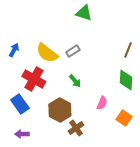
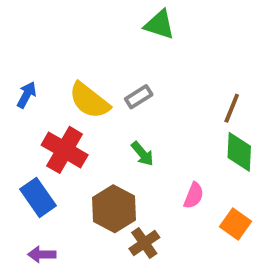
brown line: (128, 50) -> (232, 108), moved

